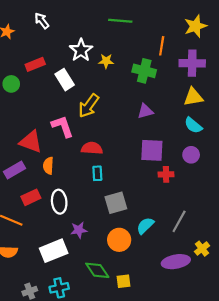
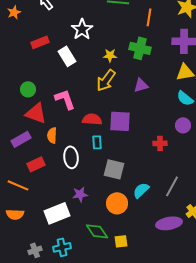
orange line: (162, 46) -> (149, 17), moved
yellow star: (106, 61) -> (110, 55), moved
green circle: (11, 84) -> (28, 89), moved
yellow arrow: (89, 106) -> (106, 80), moved
purple square: (152, 150) -> (120, 121), moved
white ellipse: (59, 202) -> (71, 157), moved
gray square: (116, 203) -> (114, 169), turned 30

